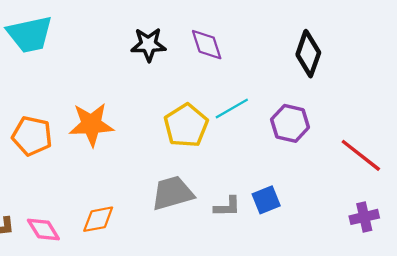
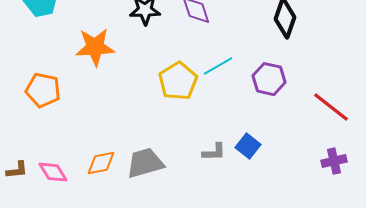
orange star: (91, 124) -> (95, 47), moved
gray trapezoid: (172, 193) -> (145, 163), moved
blue square: (266, 200) -> (248, 146), turned -30

